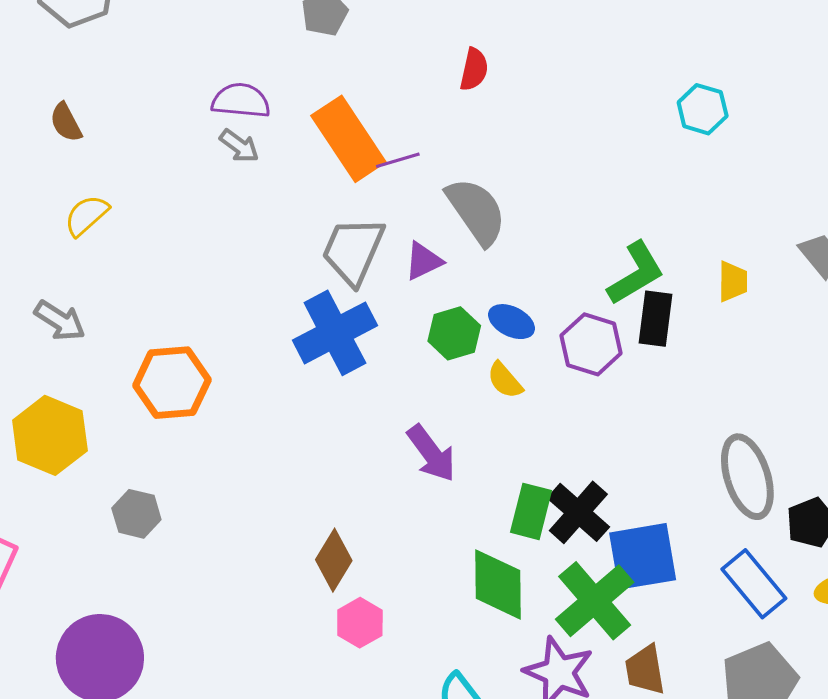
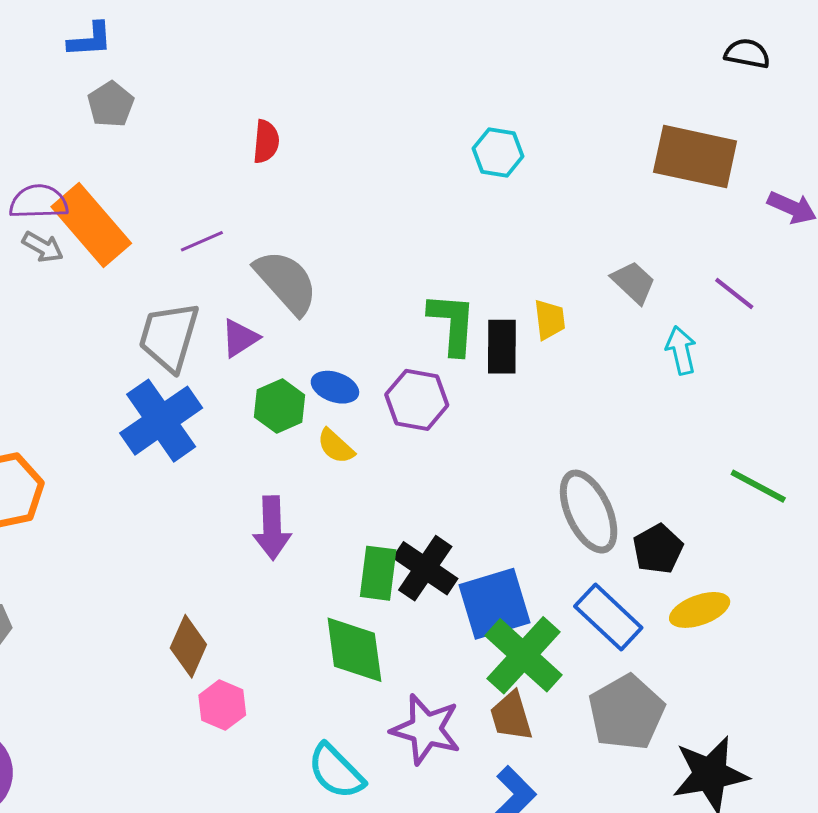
orange rectangle: (348, 139) -> (91, 225), moved
green L-shape: (636, 273) -> (452, 324), turned -48
black rectangle: (655, 319) -> (502, 347), moved
purple arrow: (431, 453) -> (272, 528), turned 42
green cross: (595, 601) -> (523, 655), moved

